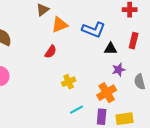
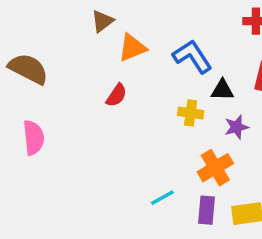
blue L-shape: (94, 30) -> (192, 56), turned -145
yellow cross: (69, 82) -> (191, 113), moved, turned 32

